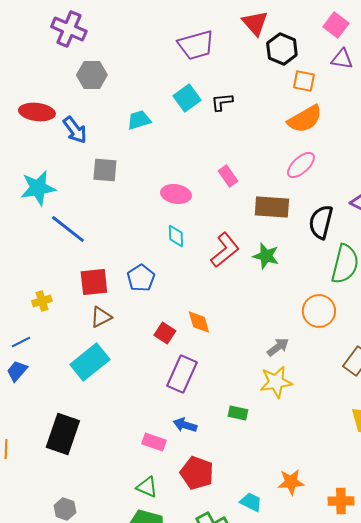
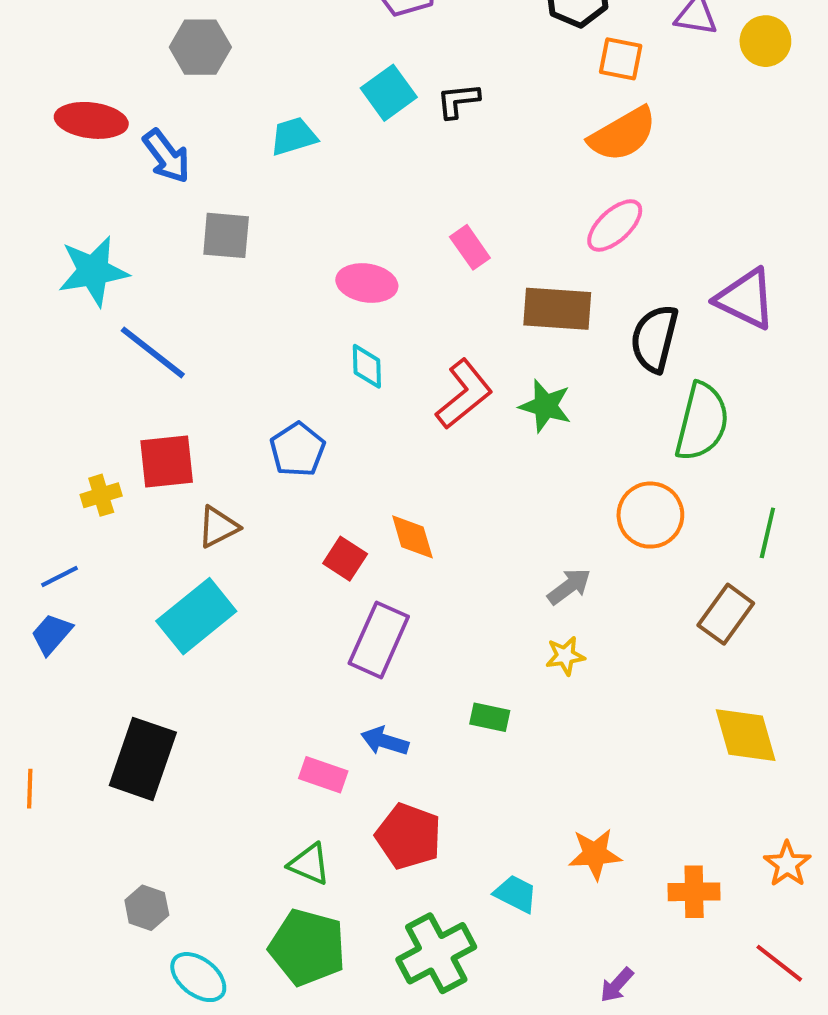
red square: (94, 282) -> (167, 461), moved
yellow star: (276, 382) -> (565, 656), size x0.6

